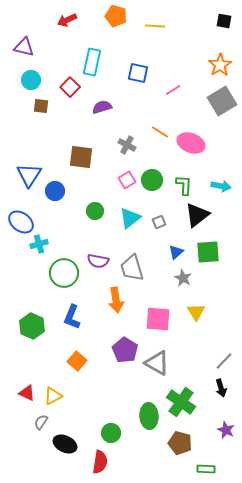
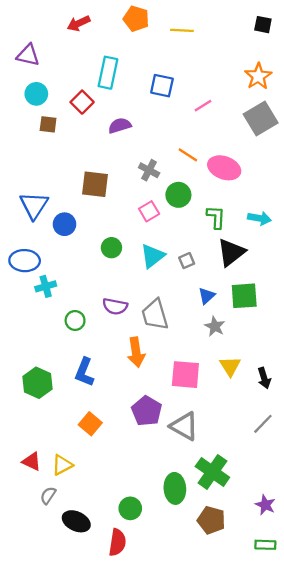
green circle: (152, 180) -> (178, 195), moved
blue ellipse: (21, 222) -> (25, 261), turned -35
green circle: (64, 273) -> (75, 320), size x0.6
black arrow: (221, 388) -> (264, 378), moved
green rectangle: (206, 469) -> (265, 545), moved

